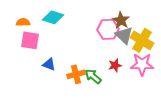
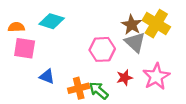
pink hexagon: (108, 29) -> (102, 49), moved
yellow cross: (142, 40) -> (156, 24), moved
pink star: (142, 64) -> (156, 76), turned -30

